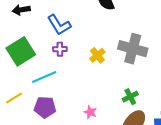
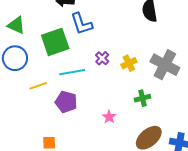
blue L-shape: (59, 25) -> (82, 24), moved
purple cross: (60, 49) -> (102, 58), moved, turned 32
green cross: (130, 97) -> (142, 98), moved

